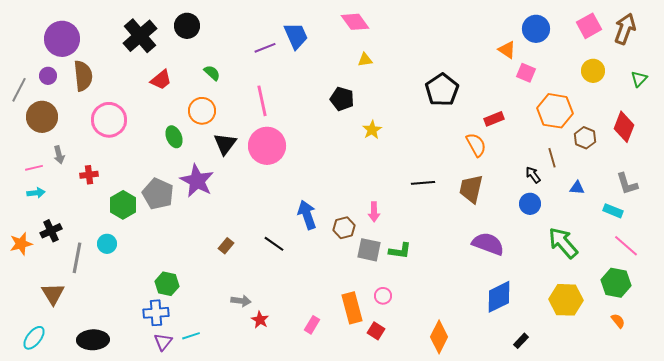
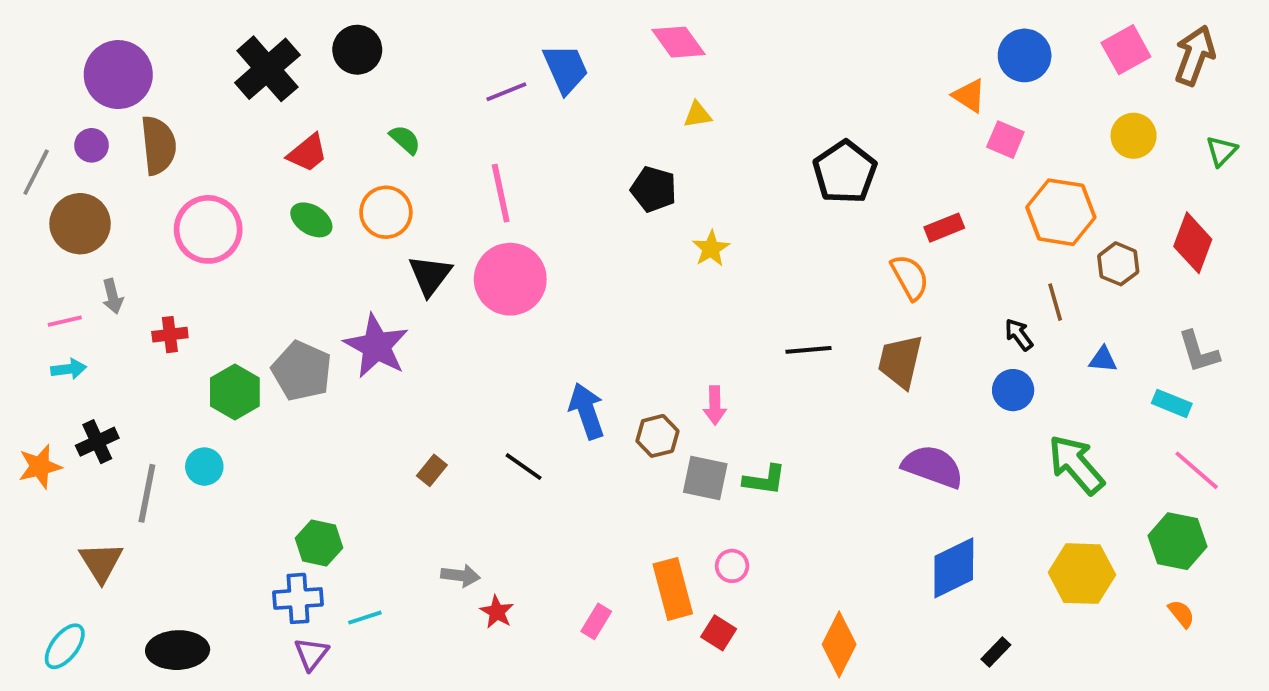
green ellipse: (174, 137) -> (311, 220), moved, turned -35
cyan line: (191, 336) -> (365, 618), moved

